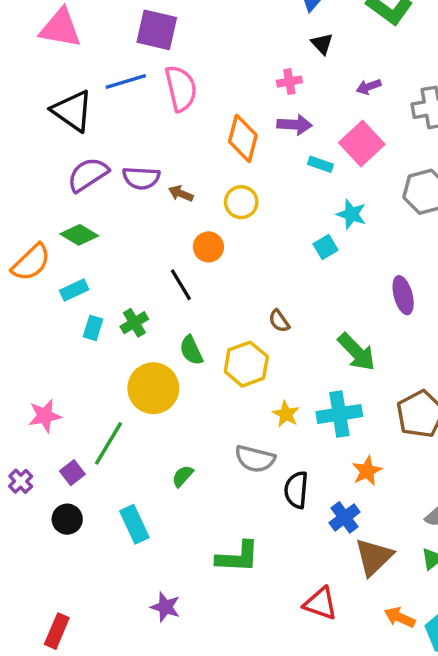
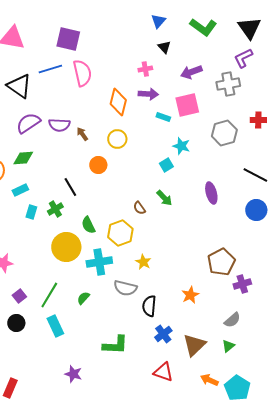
purple arrow: (369, 87) -> (191, 72), size x1.5
pink square: (362, 144) -> (187, 105), turned 30
brown arrow: (181, 194) -> (82, 134), turned 32
green diamond: (79, 235) -> (23, 158), turned -35
black line: (181, 285) -> (70, 187), moved
green arrow: (357, 352) -> (164, 198), moved, size x0.7
cyan cross: (339, 414) -> (99, 262), moved
green line: (109, 443) -> (49, 295), moved
blue cross: (345, 517) -> (163, 334), moved

